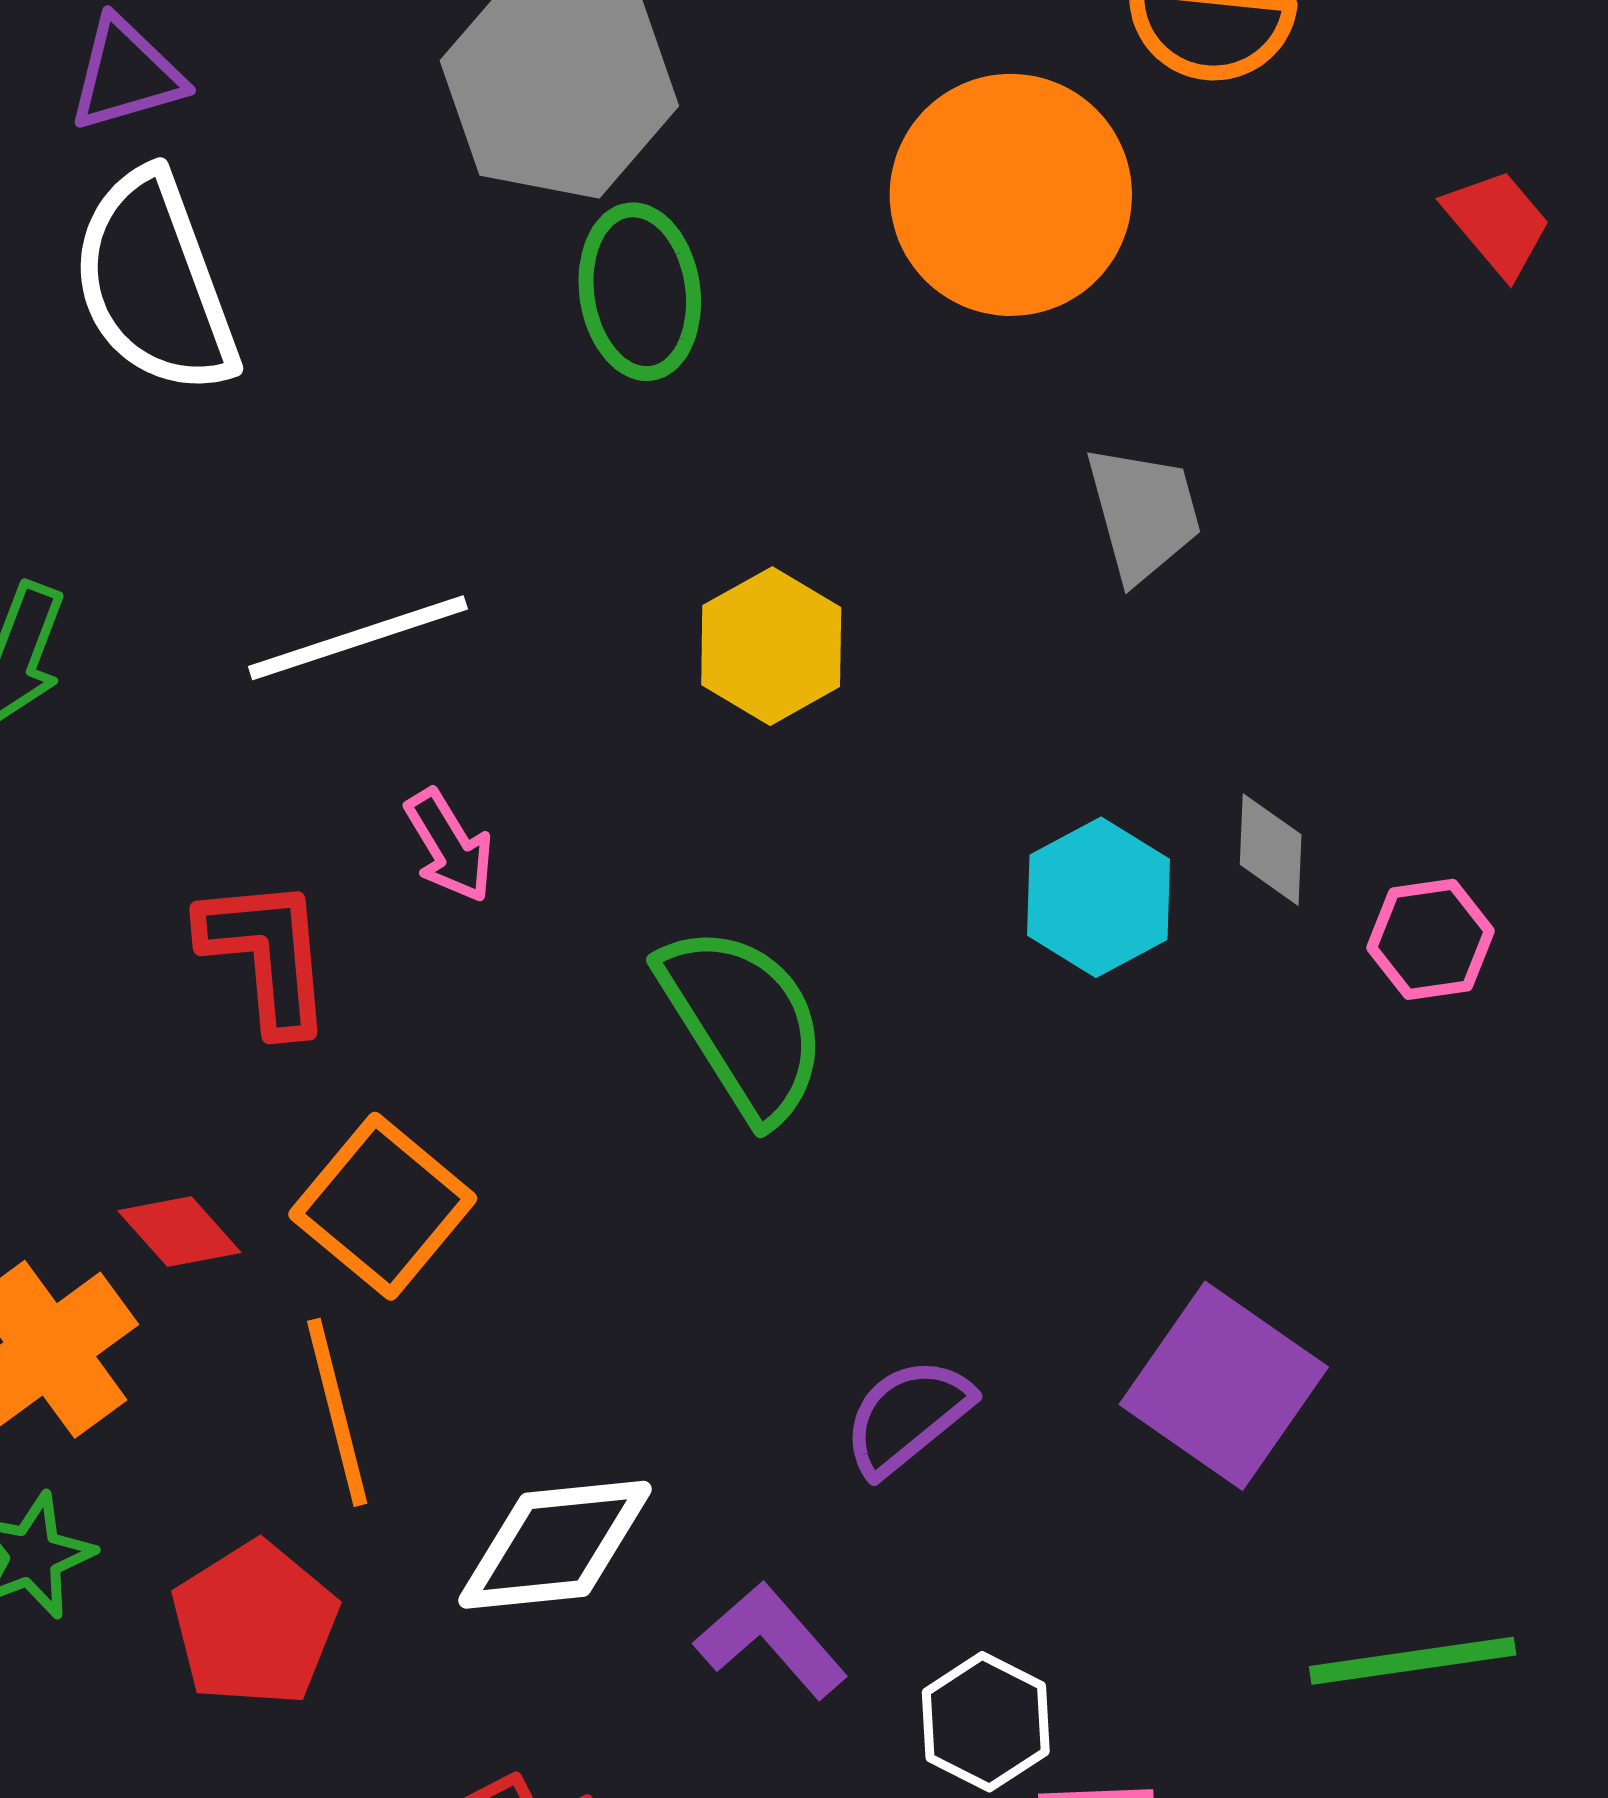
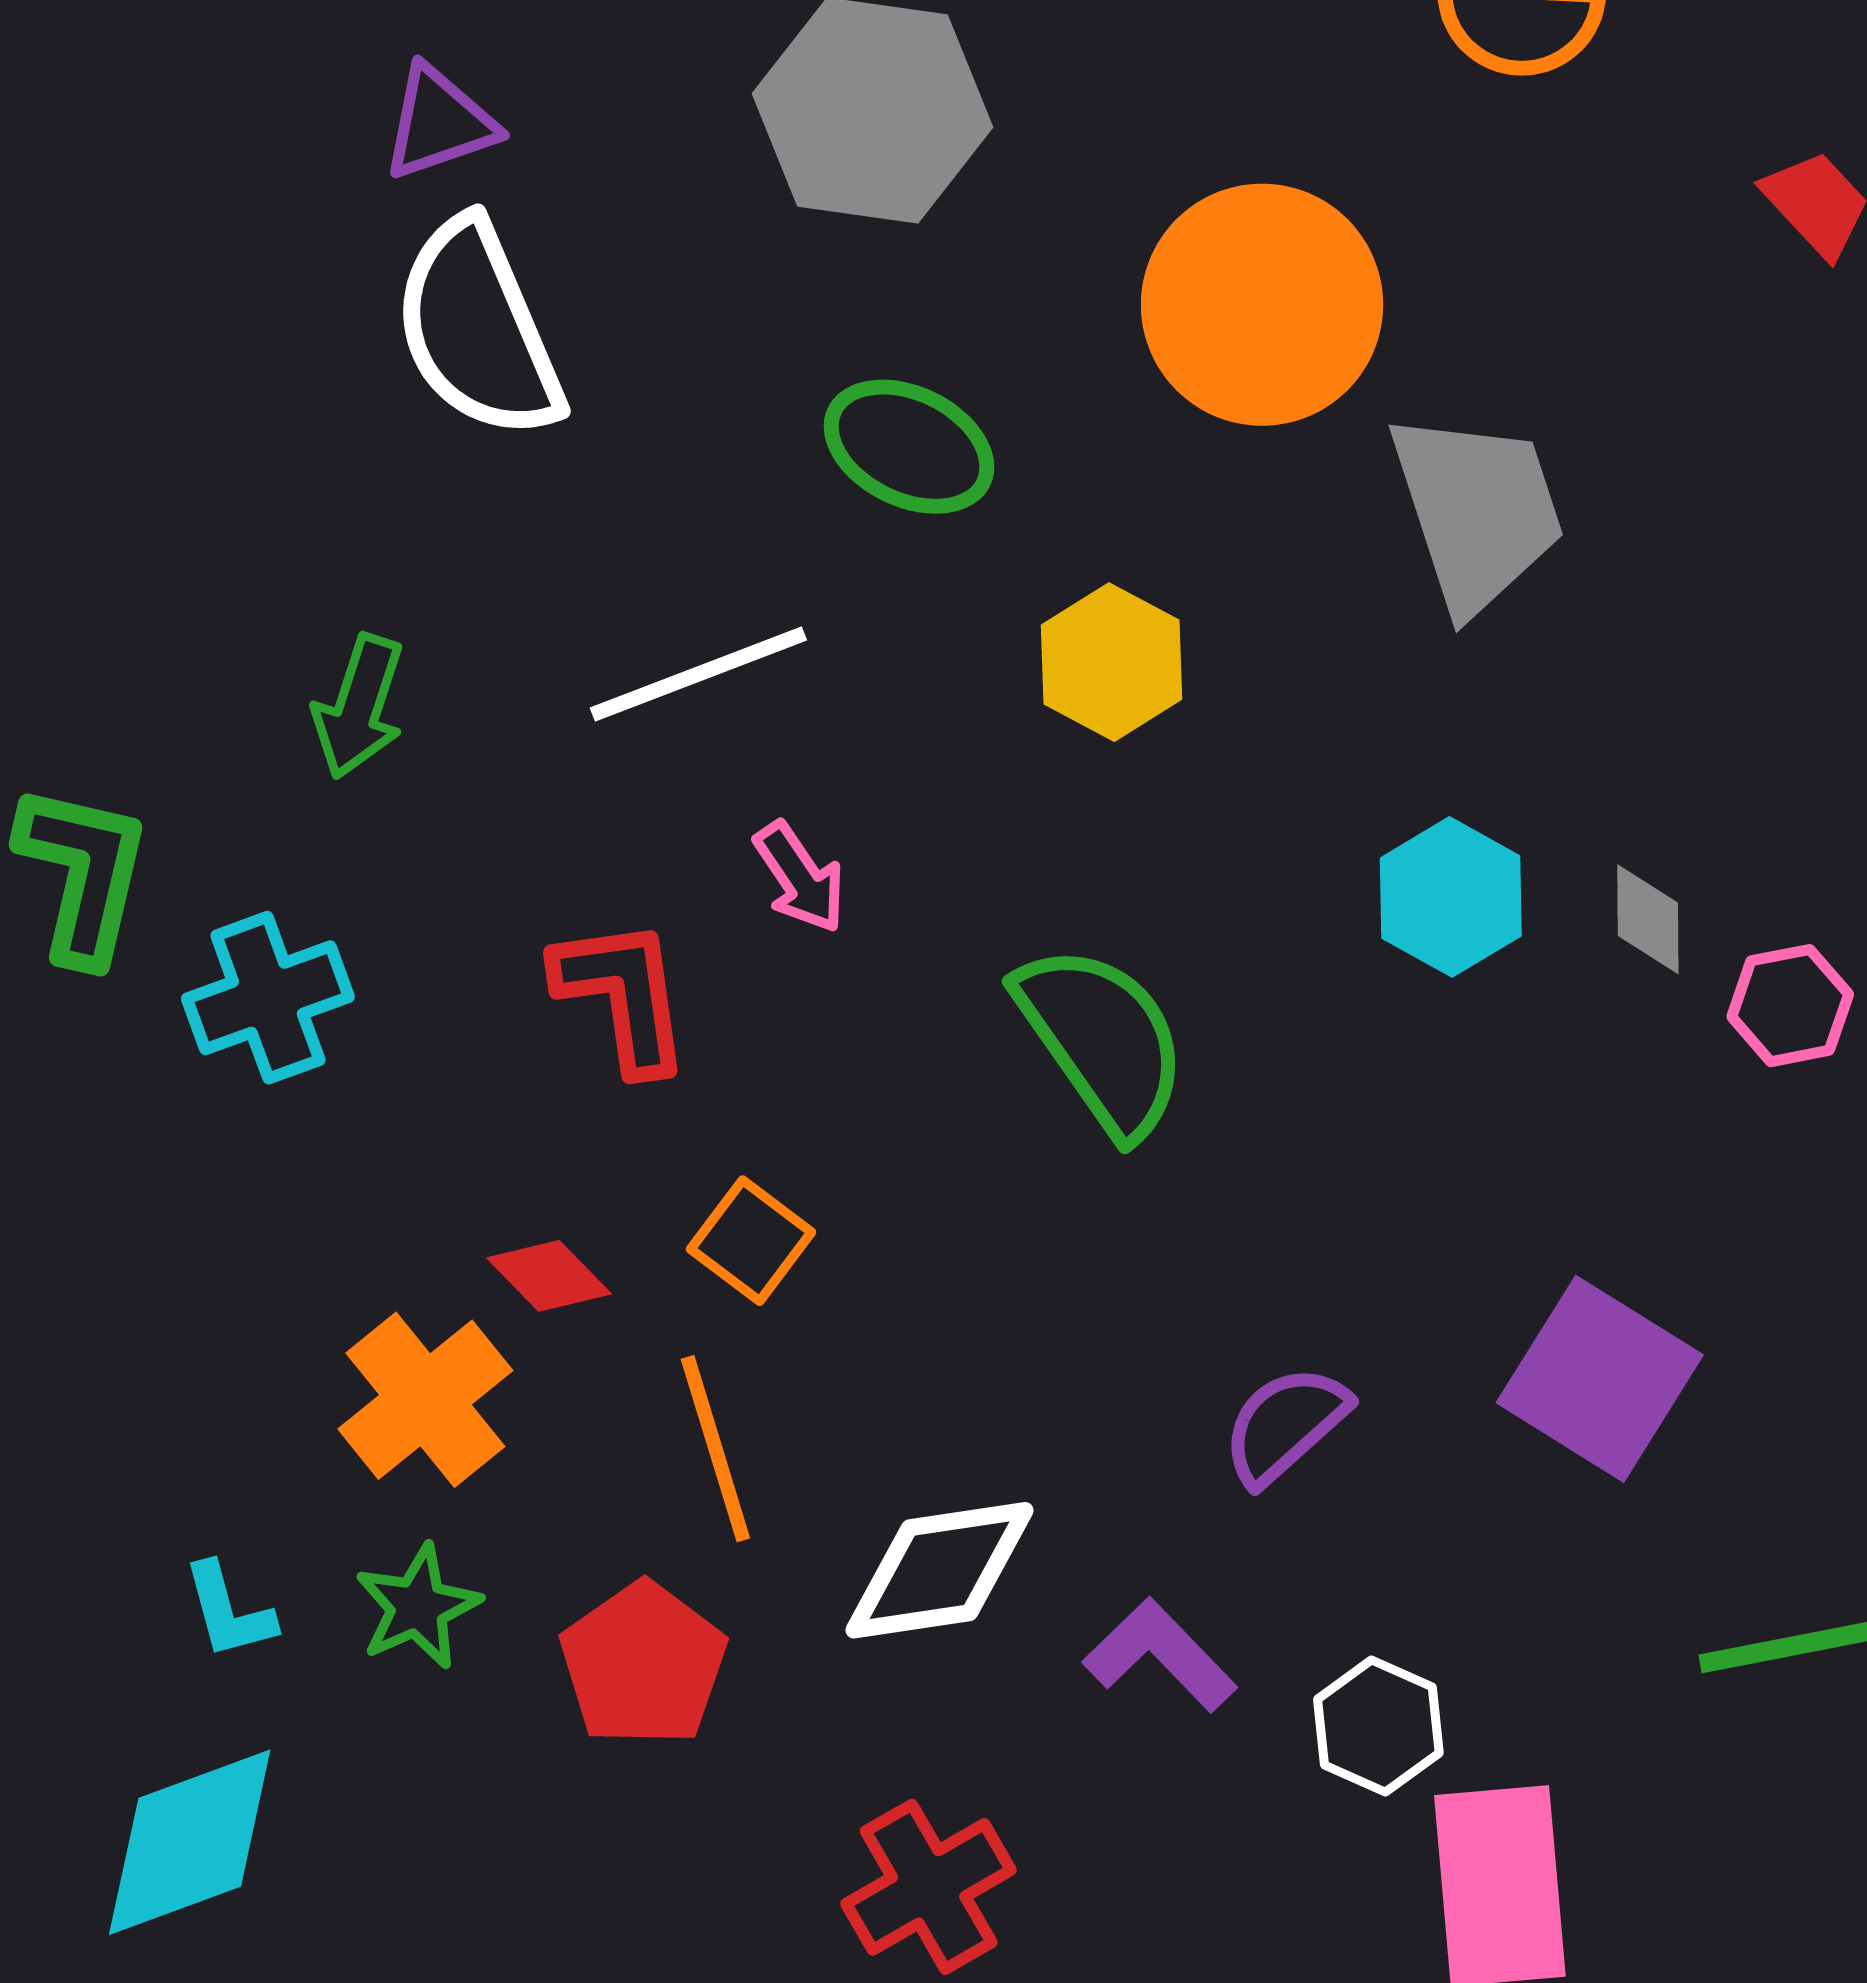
orange circle: (1011, 195) -> (1262, 305), moved
green ellipse: (640, 292) -> (909, 447), moved, turned -53
gray trapezoid: (1144, 513) -> (1477, 511), size x1.5
gray diamond: (1271, 850) -> (1648, 919), moved
pink hexagon: (1430, 939) -> (1790, 1006), moved
orange square: (383, 1206) -> (751, 1241), size x0.7

